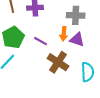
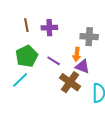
purple triangle: (77, 40) -> (82, 66), moved

